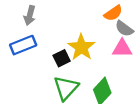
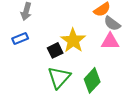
blue rectangle: (23, 45) -> (20, 38), size x0.7

